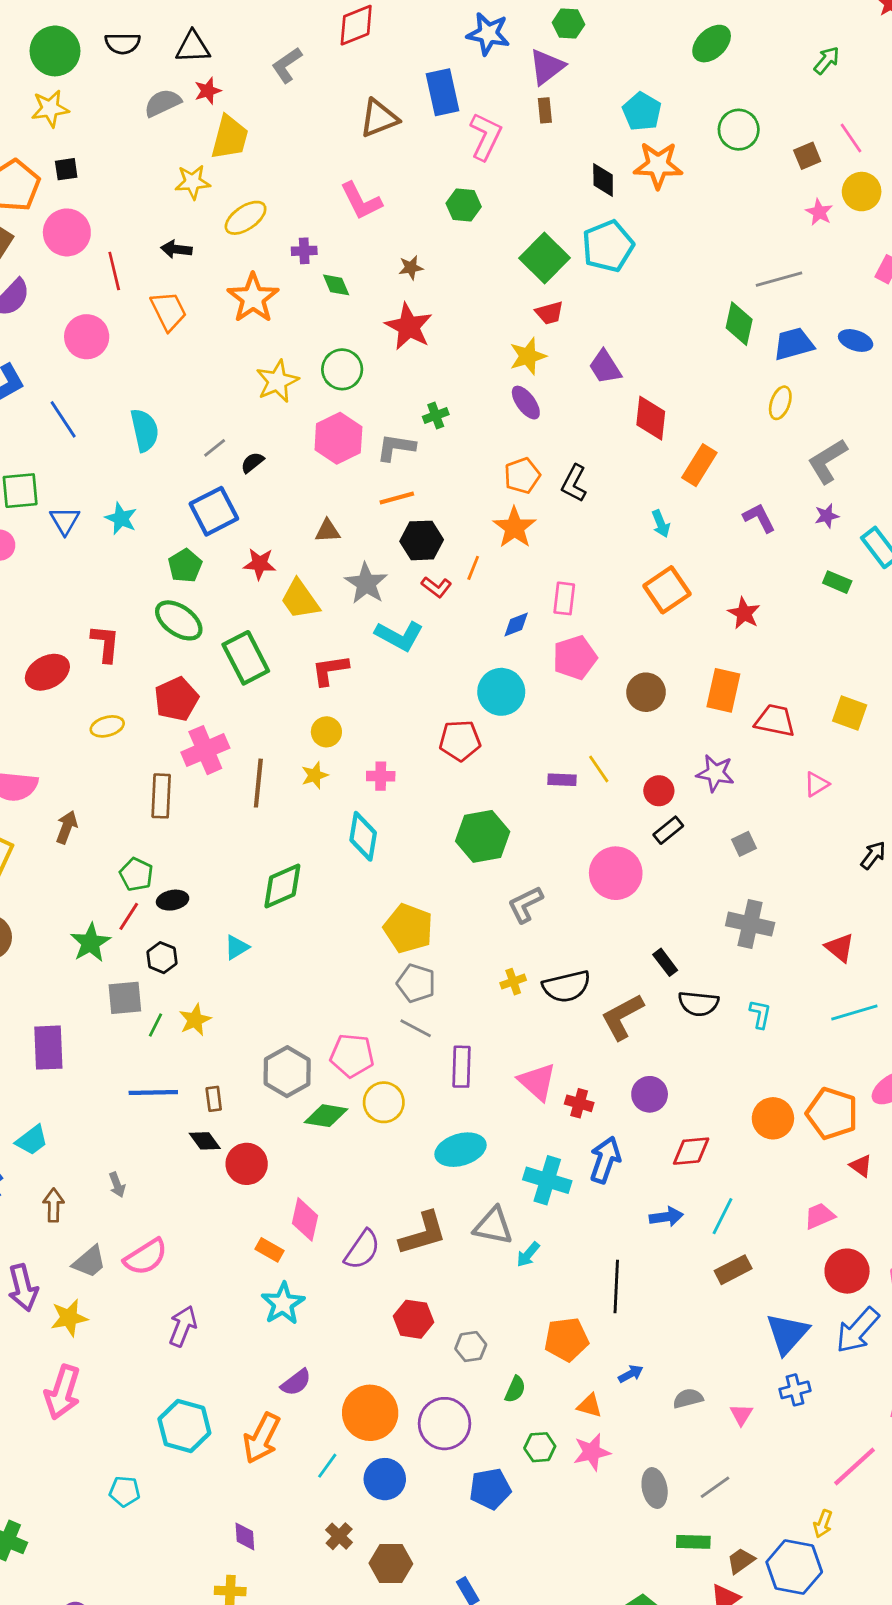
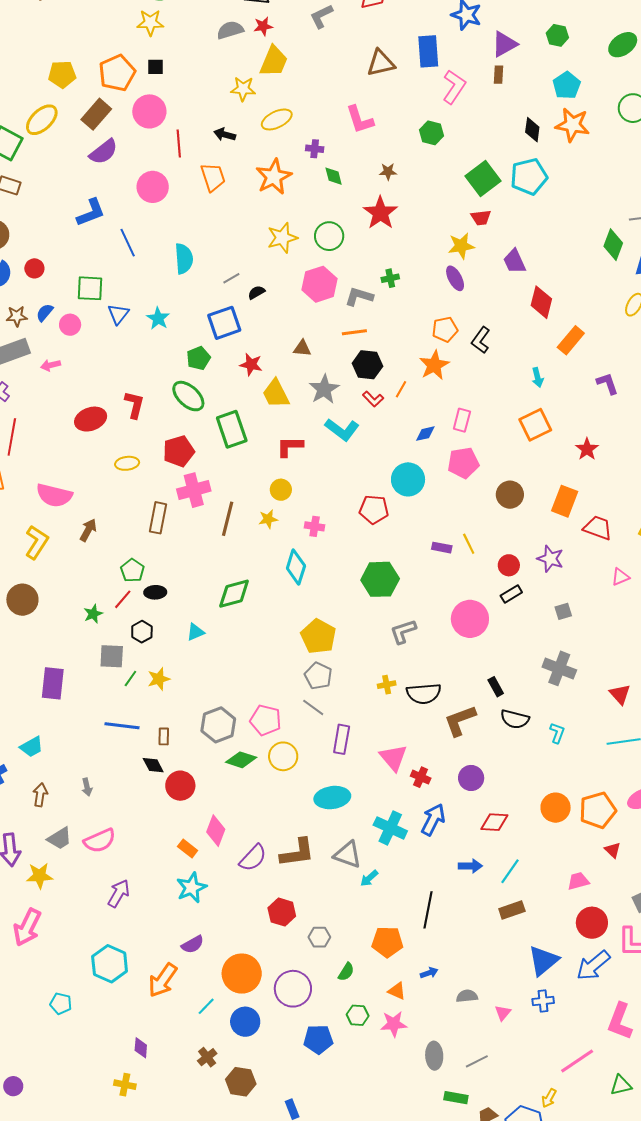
green hexagon: (568, 23) -> (557, 35), moved
green star: (90, 943) -> (93, 614), size x0.7
orange pentagon: (832, 1113) -> (598, 810), turned 30

